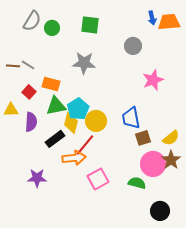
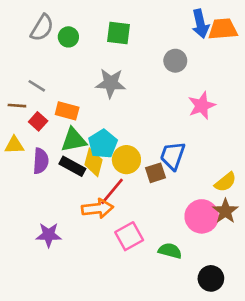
blue arrow: (152, 18) -> (200, 24), size x1.5
brown line: (13, 66) -> (17, 106), moved
blue trapezoid: (131, 118) -> (173, 156), turned 30
brown square: (143, 138) -> (155, 173), moved
black rectangle: (55, 139) -> (72, 166), moved, turned 66
green semicircle: (137, 183) -> (170, 251), moved

